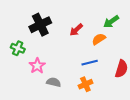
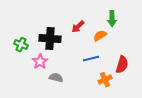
green arrow: (111, 22) -> (112, 19), turned -56
black cross: (40, 25) -> (50, 39), moved, turned 30
orange cross: (85, 84) -> (105, 80), moved

